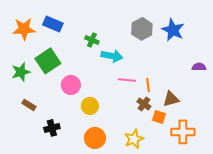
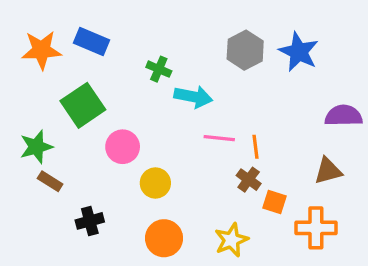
purple semicircle: (199, 67) -> (344, 116), size x1.5
green star: (21, 72) -> (36, 147), moved
brown triangle: (171, 99) -> (328, 171), moved

